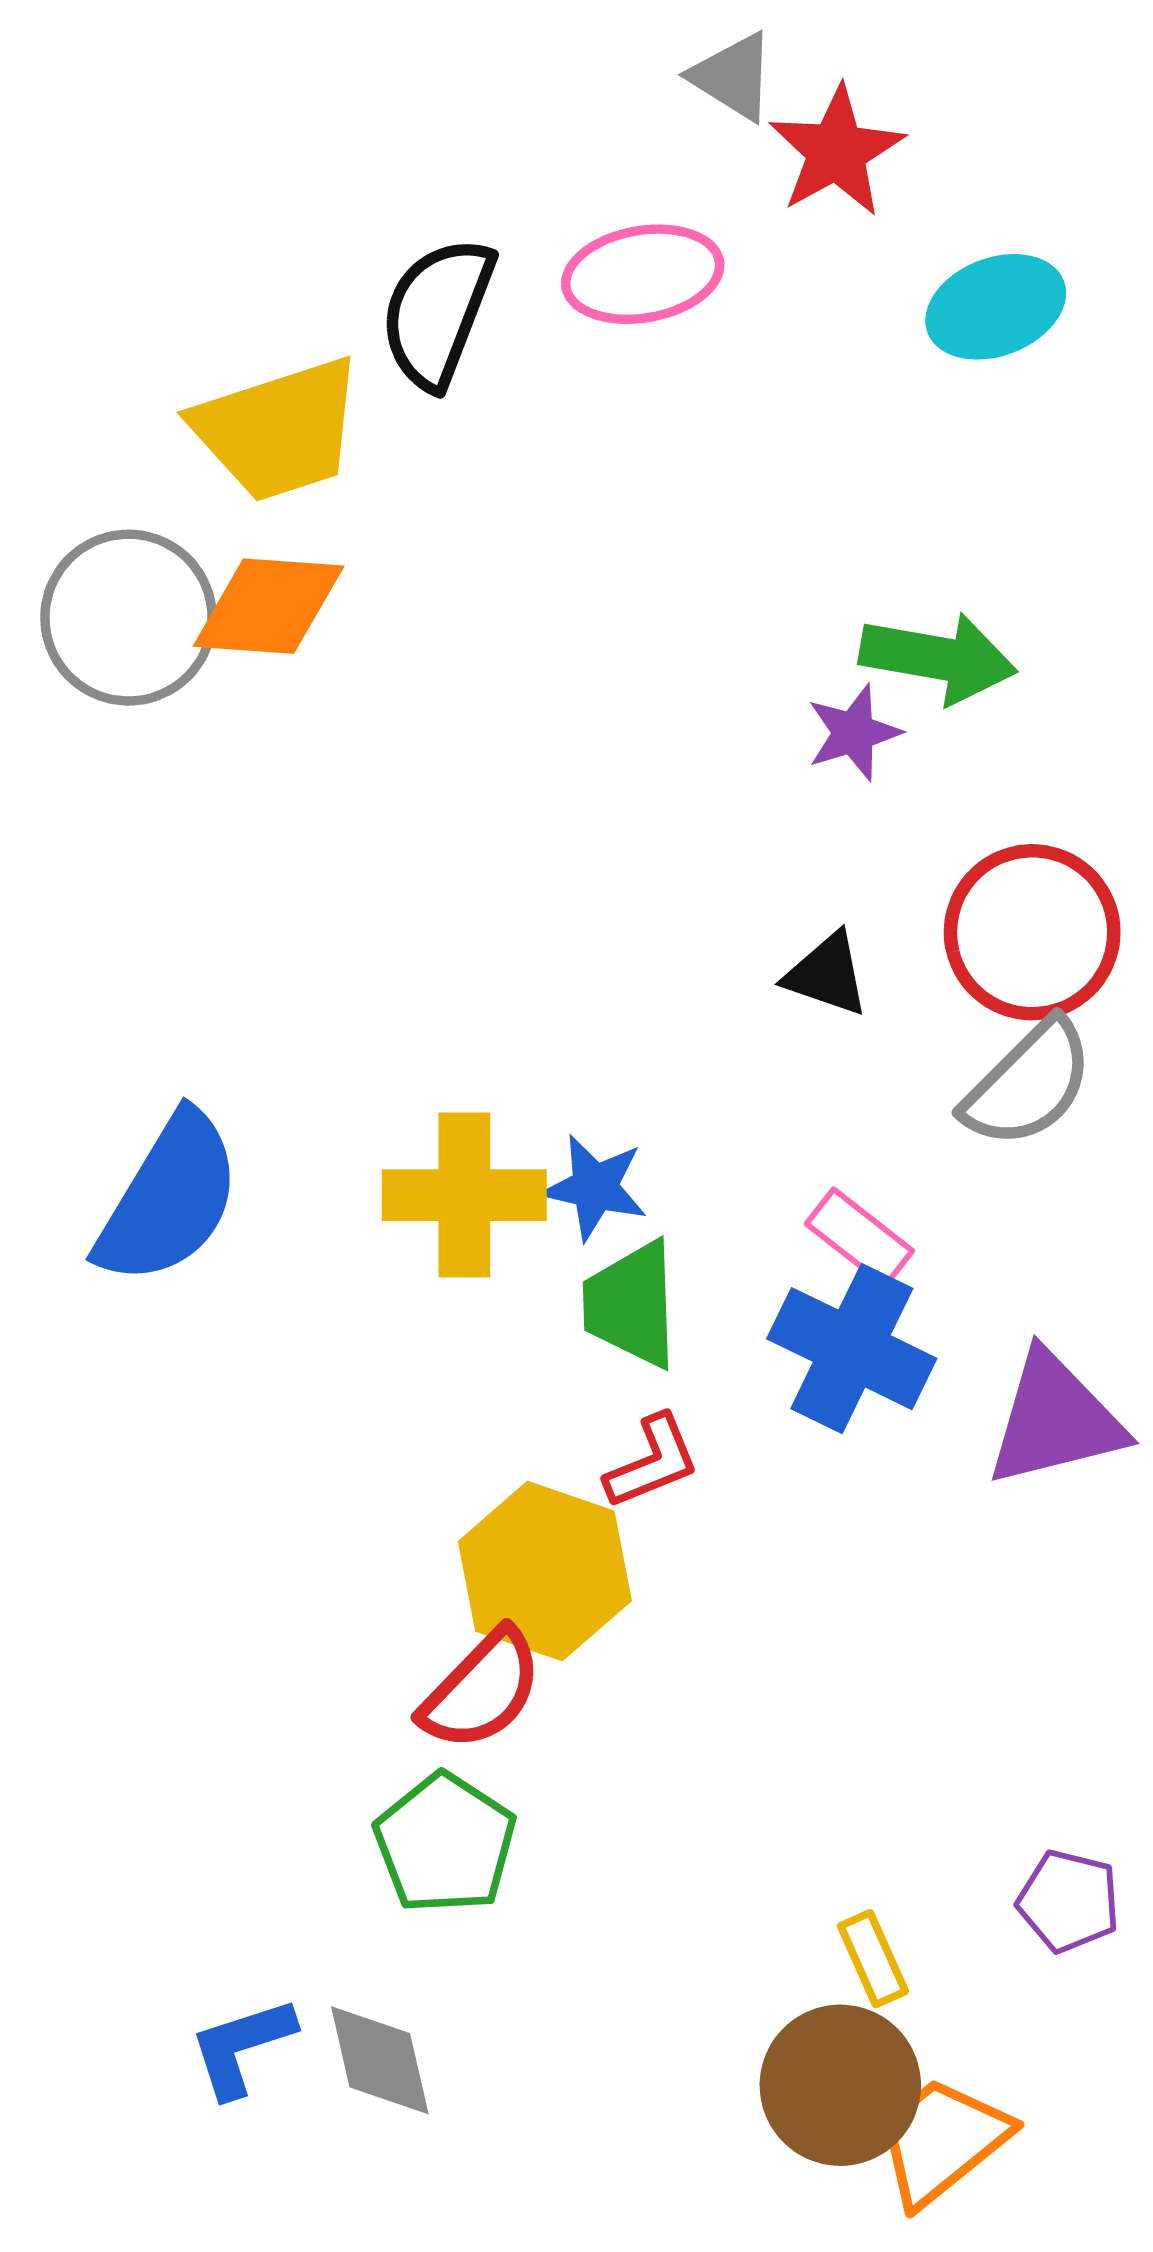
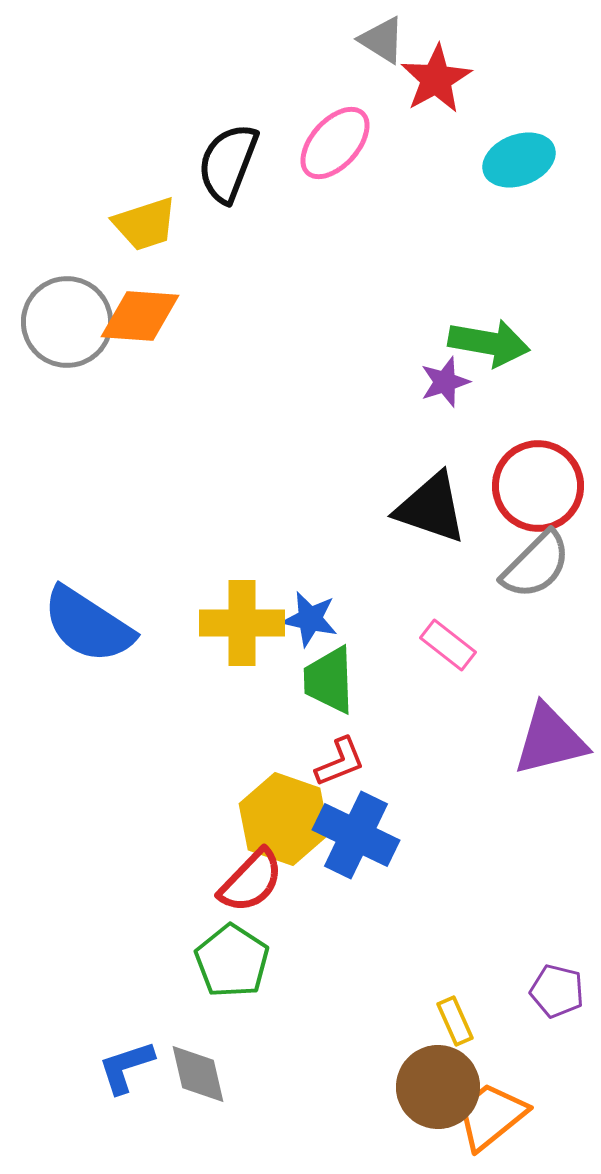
pink ellipse: (643, 274) -> (335, 143), turned -38
yellow trapezoid: (278, 430) -> (145, 224), size x0.7
black triangle: (827, 974) -> (431, 508), size x1.6
blue semicircle: (169, 1199) -> (88, 625), turned 92
blue cross: (852, 1349) -> (356, 835), moved

